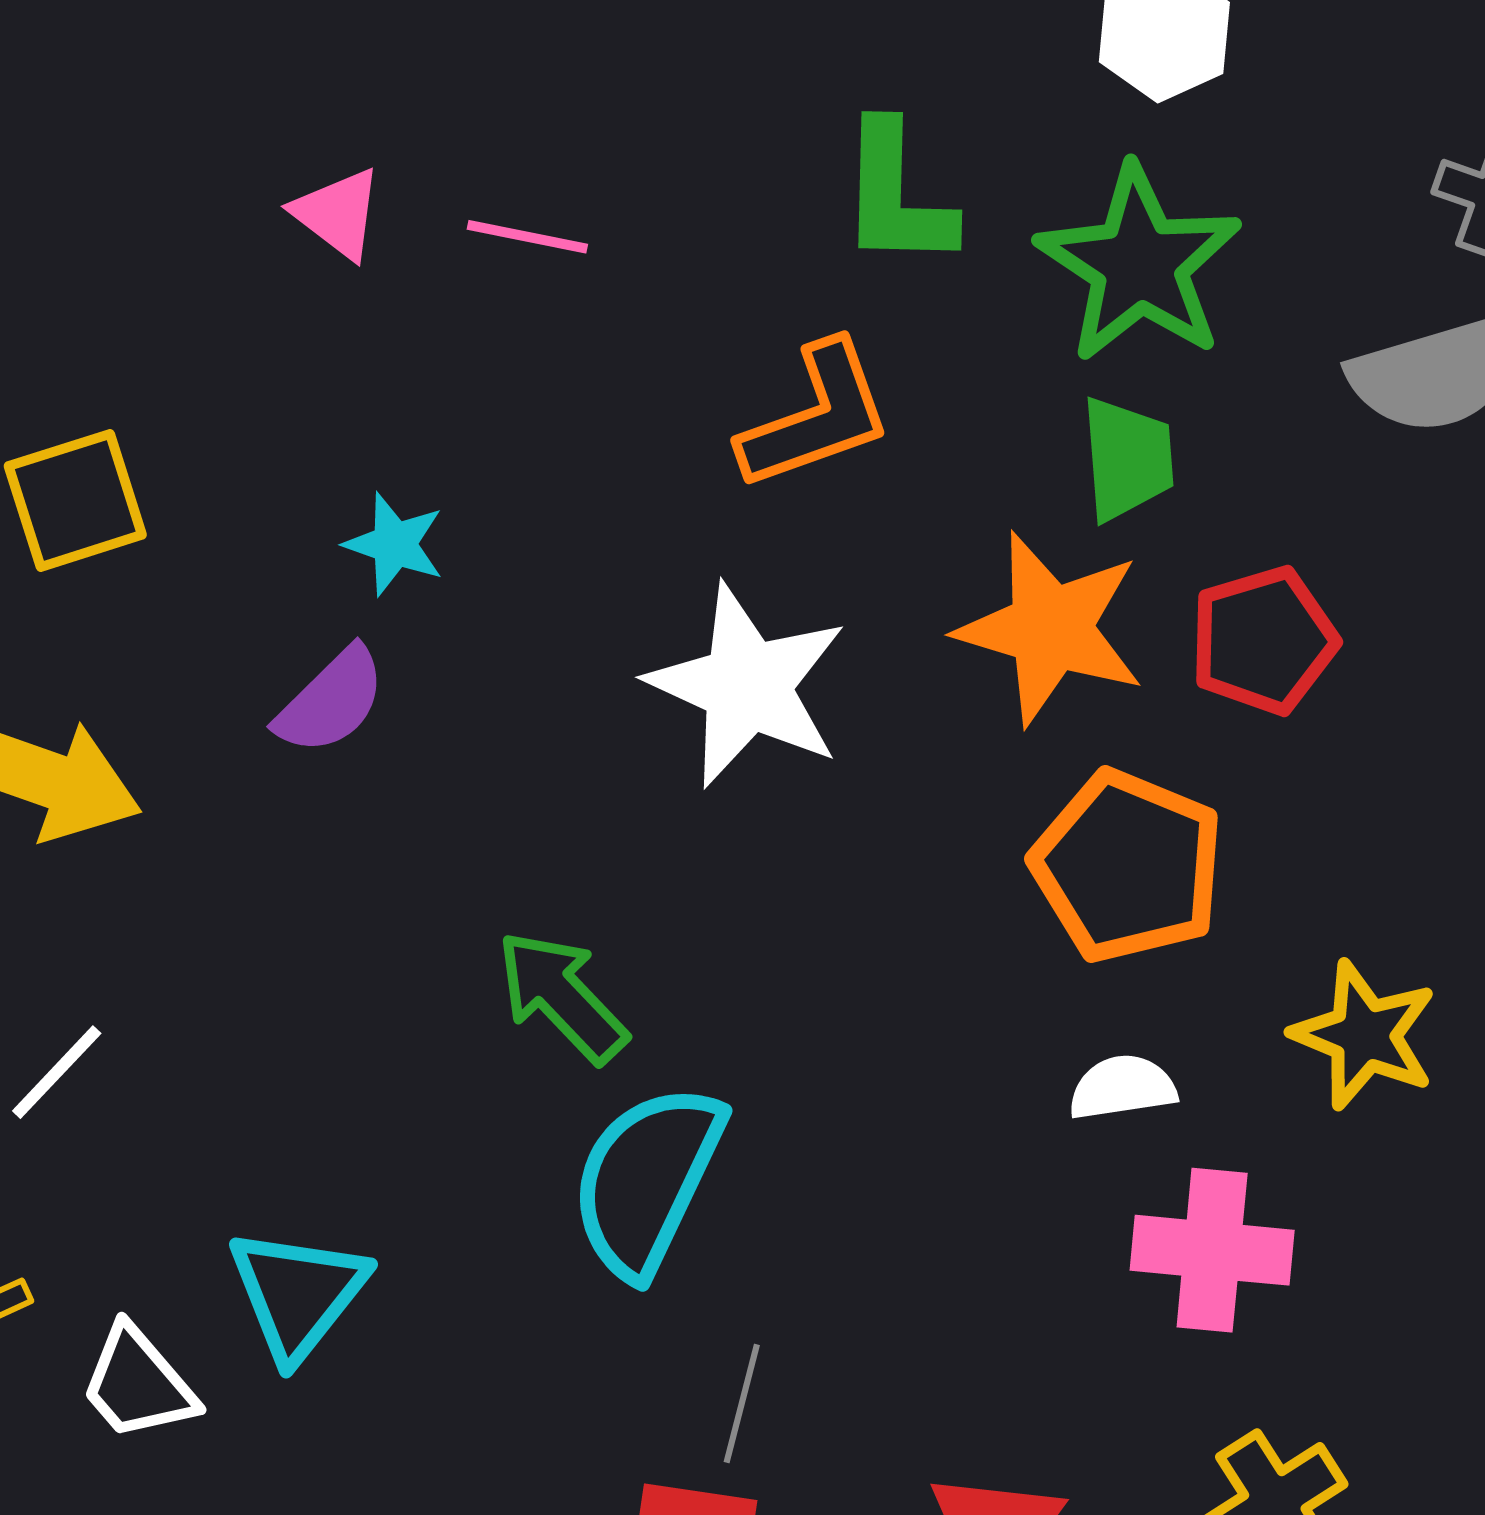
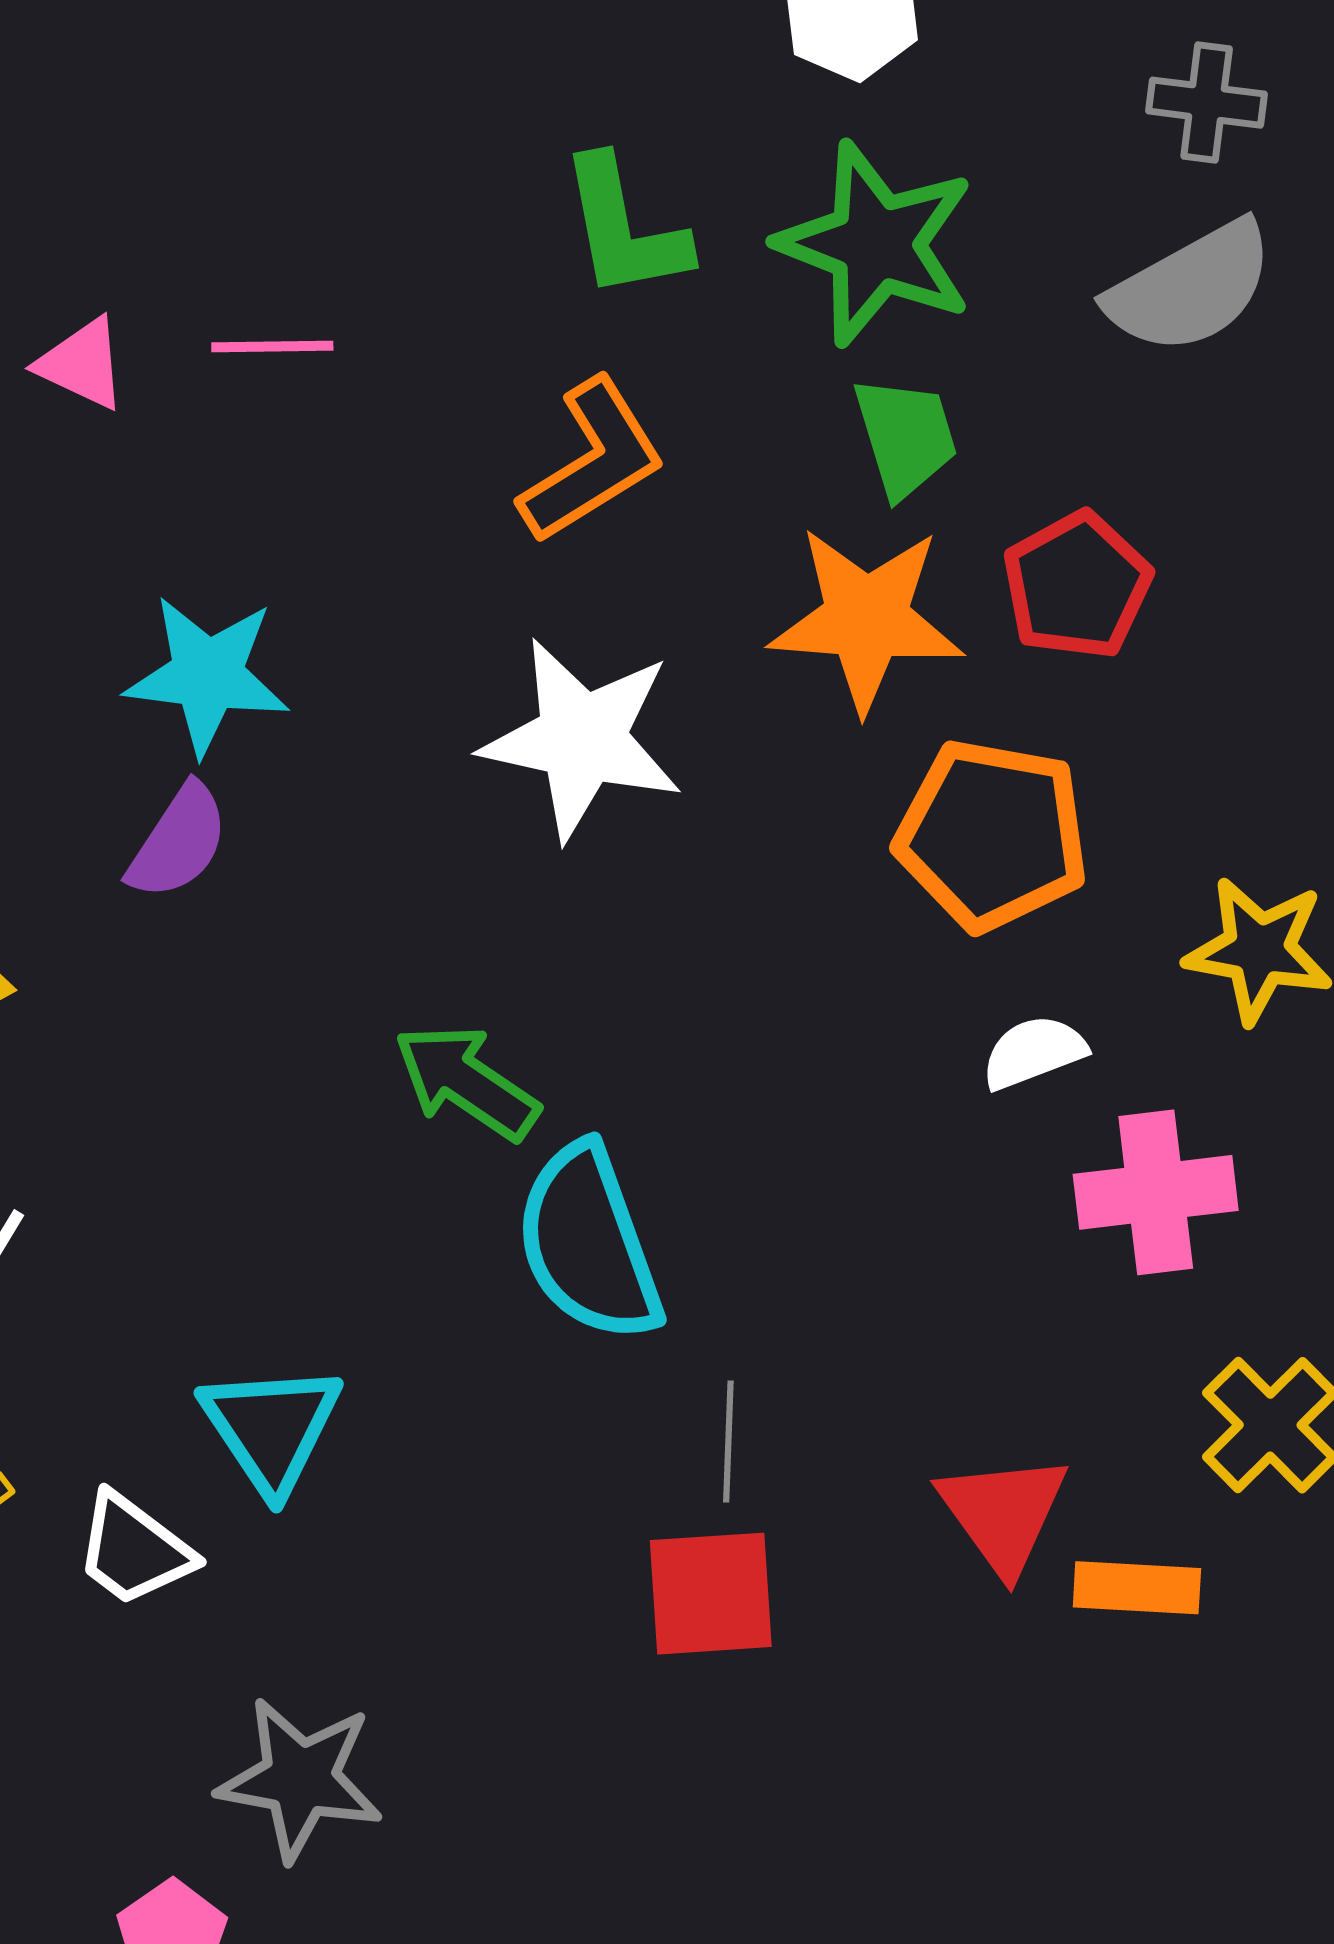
cyan star: (394, 544) -> (207, 675), size x1.6
cyan semicircle: (647, 1180) -> (589, 1243), turned -33

